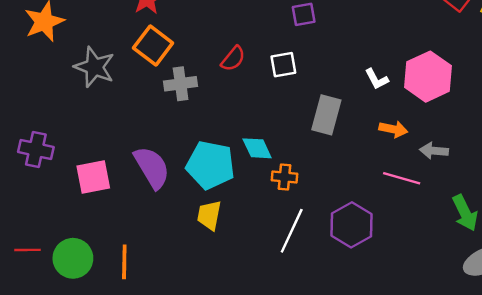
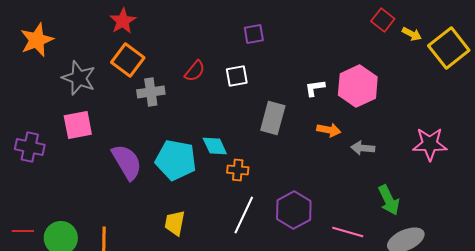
white L-shape: (377, 79) -> (315, 88), turned 110
pink square: (93, 177) -> (78, 125), moved
pink line: (402, 178) -> (348, 232), moved
yellow trapezoid: (209, 215) -> (175, 223), moved

